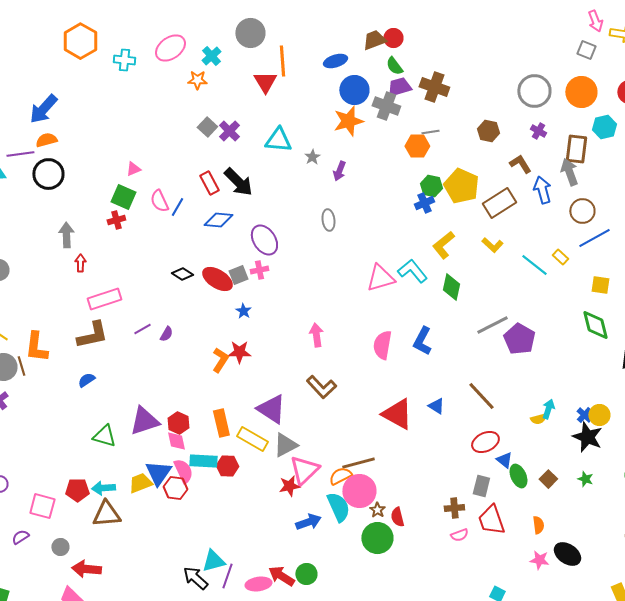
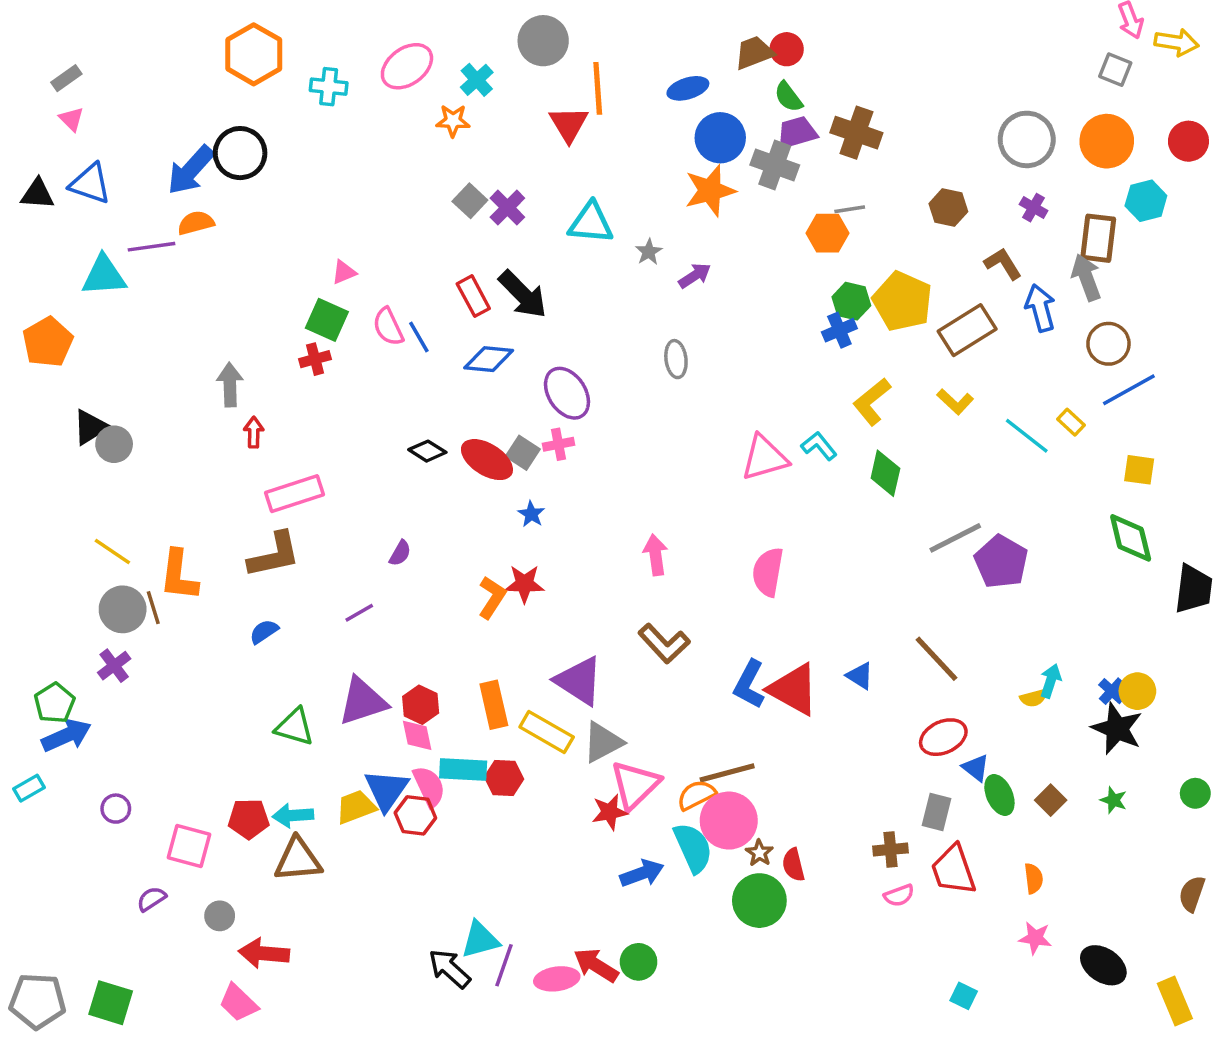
purple arrow: (339, 171) -> (695, 276), turned -144
black circle: (48, 174) -> (240, 153), moved
blue line: (177, 207) -> (419, 337), turned -60
cyan L-shape: (412, 271) -> (819, 446), size x0.7
gray square: (238, 275) -> (523, 453), turned -36
purple line: (142, 329) -> (359, 613), moved
blue L-shape: (422, 341) -> (749, 684), moved
black ellipse: (567, 554) -> (1103, 965), moved

